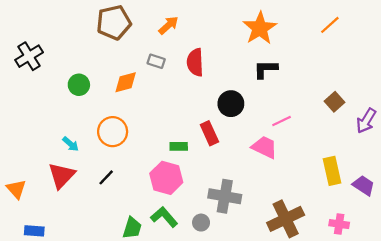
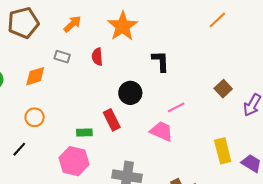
orange star: (260, 28) -> (123, 26), moved
red semicircle: (195, 62) -> (97, 57), size x0.7
black L-shape: (266, 69) -> (161, 61), turned 90
orange circle: (113, 132) -> (35, 117), moved, size x0.7
black line: (106, 177) -> (19, 149), moved

